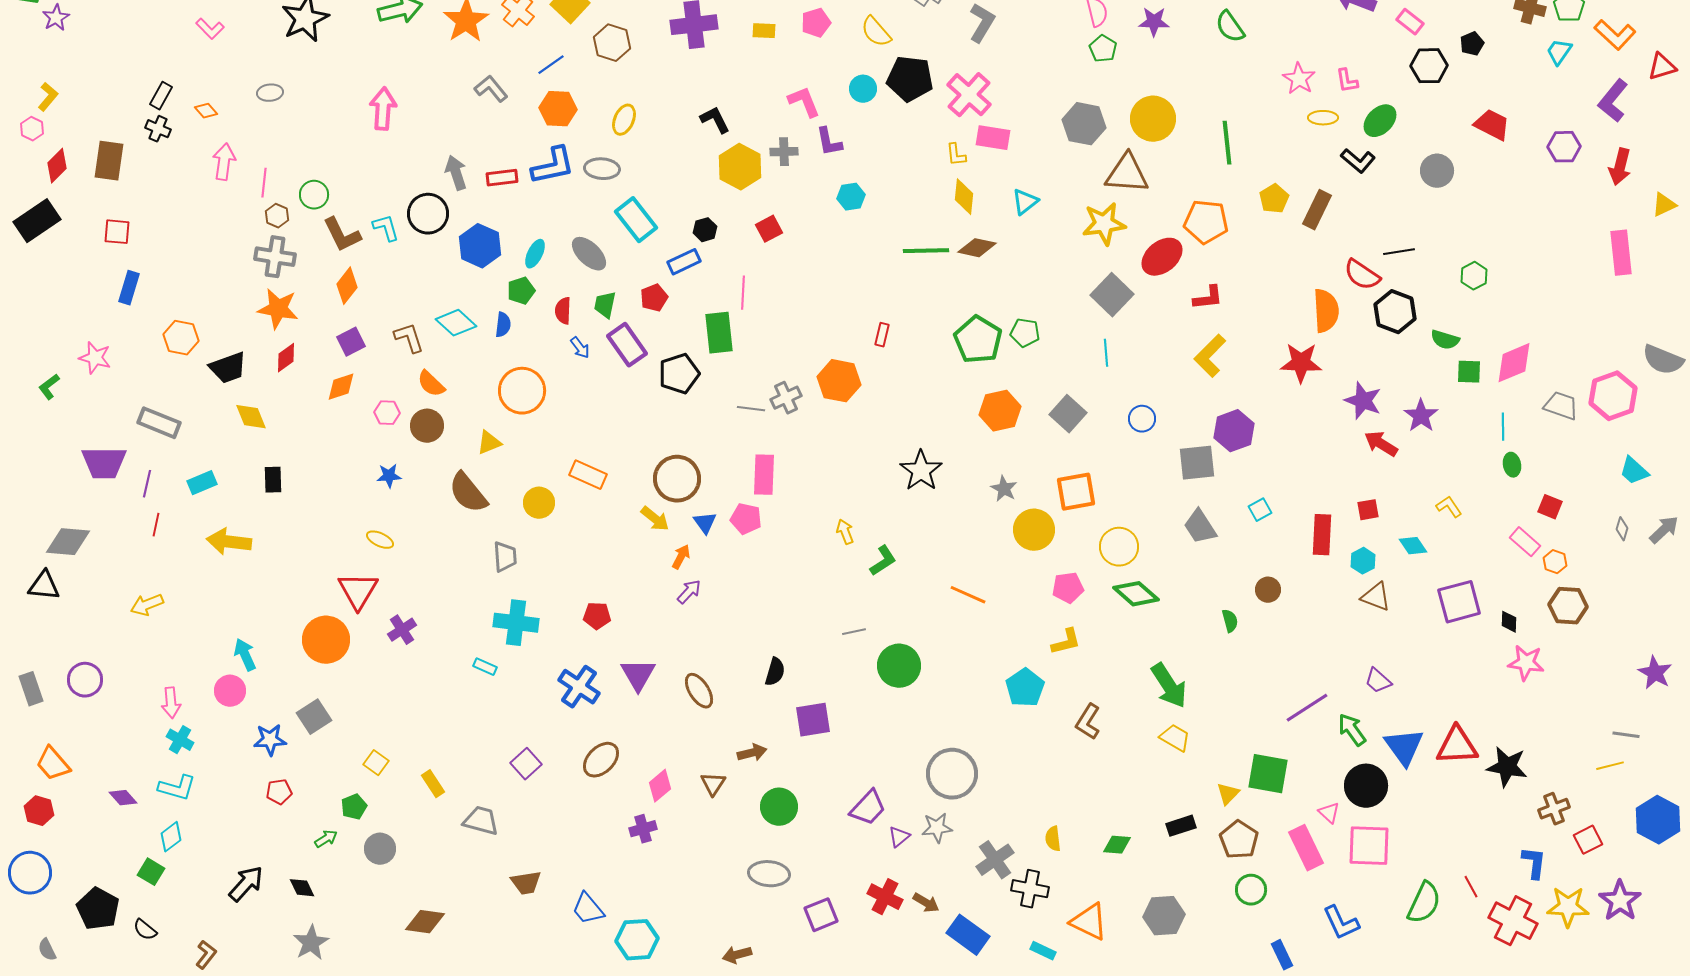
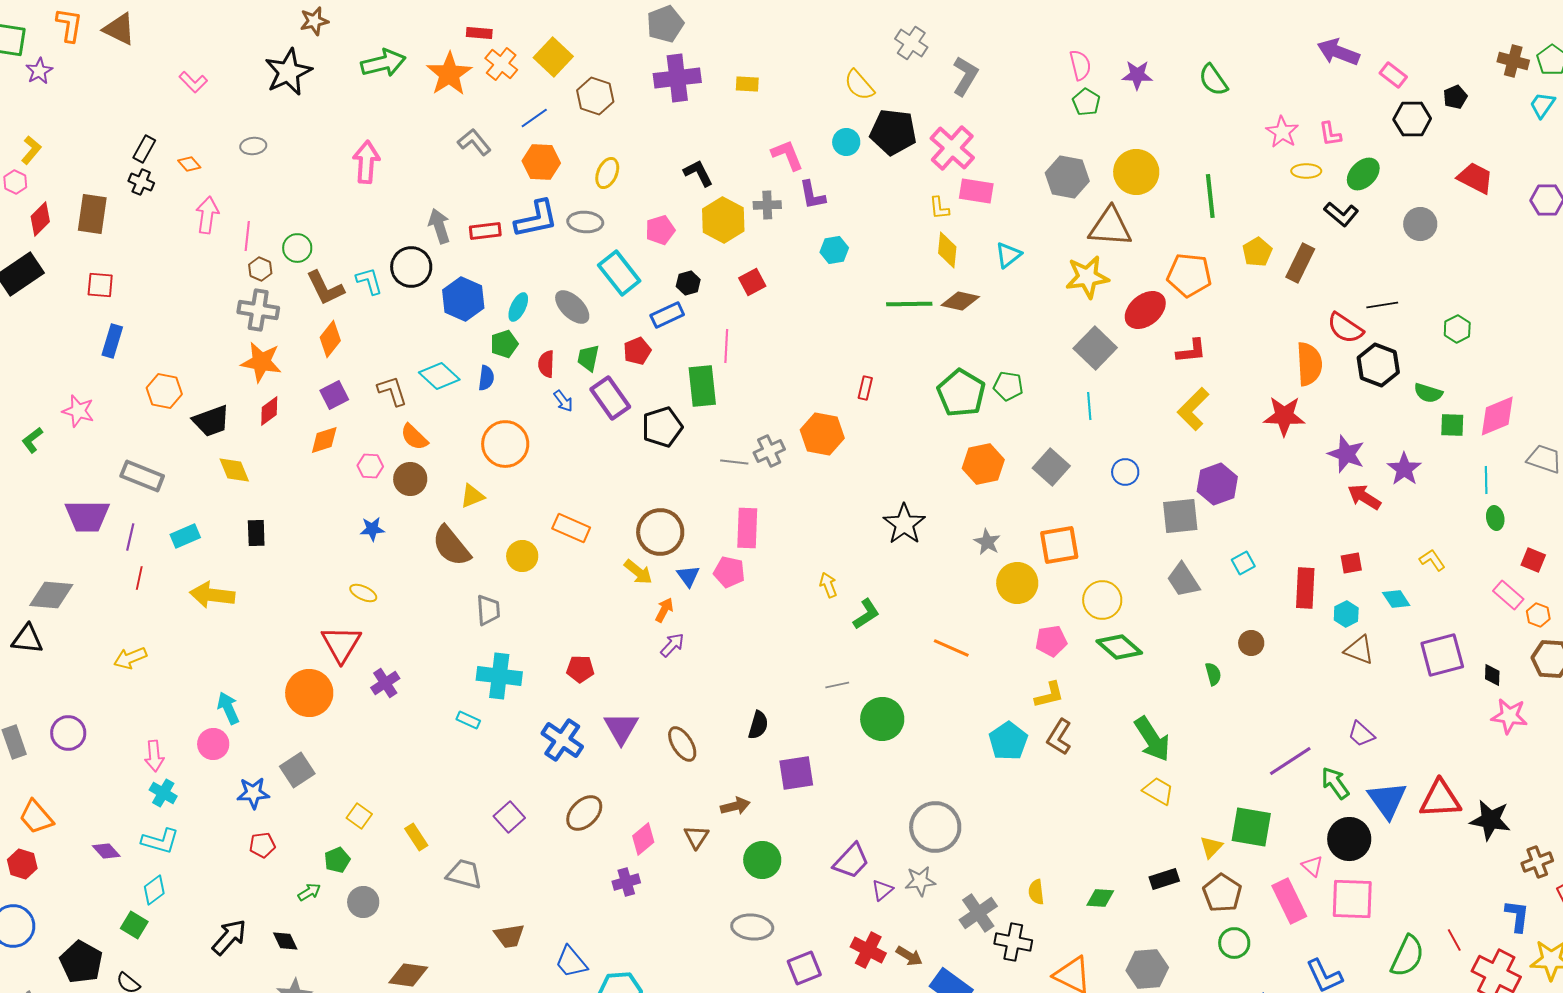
pink pentagon: (816, 23) -> (660, 230), moved
brown L-shape: (1088, 722) -> (1059, 737), moved

